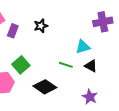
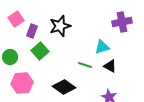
black star: (41, 26) -> (60, 26), size x1.5
green square: (21, 65) -> (40, 51), moved

